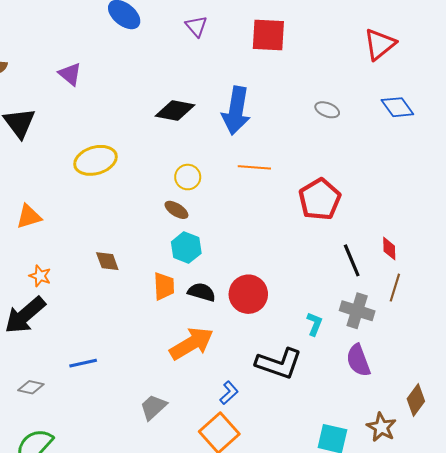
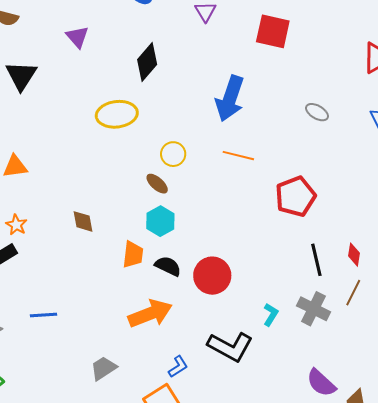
black diamond: (175, 111) -> (147, 62), moved, turned -69
yellow ellipse: (96, 160) -> (117, 114), moved
purple semicircle: (358, 360) -> (321, 383), moved, turned -36

